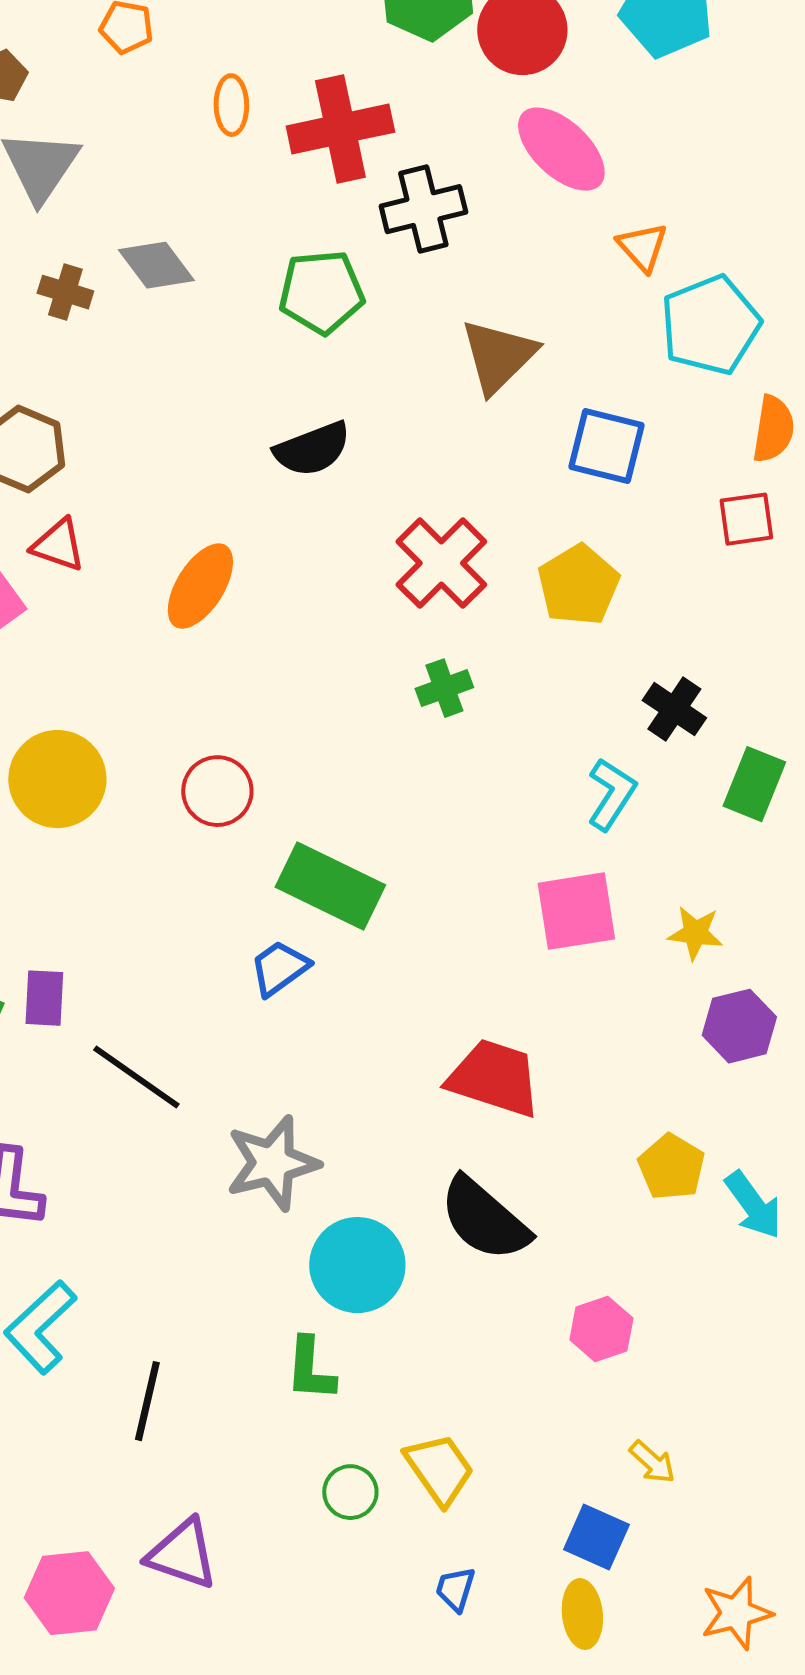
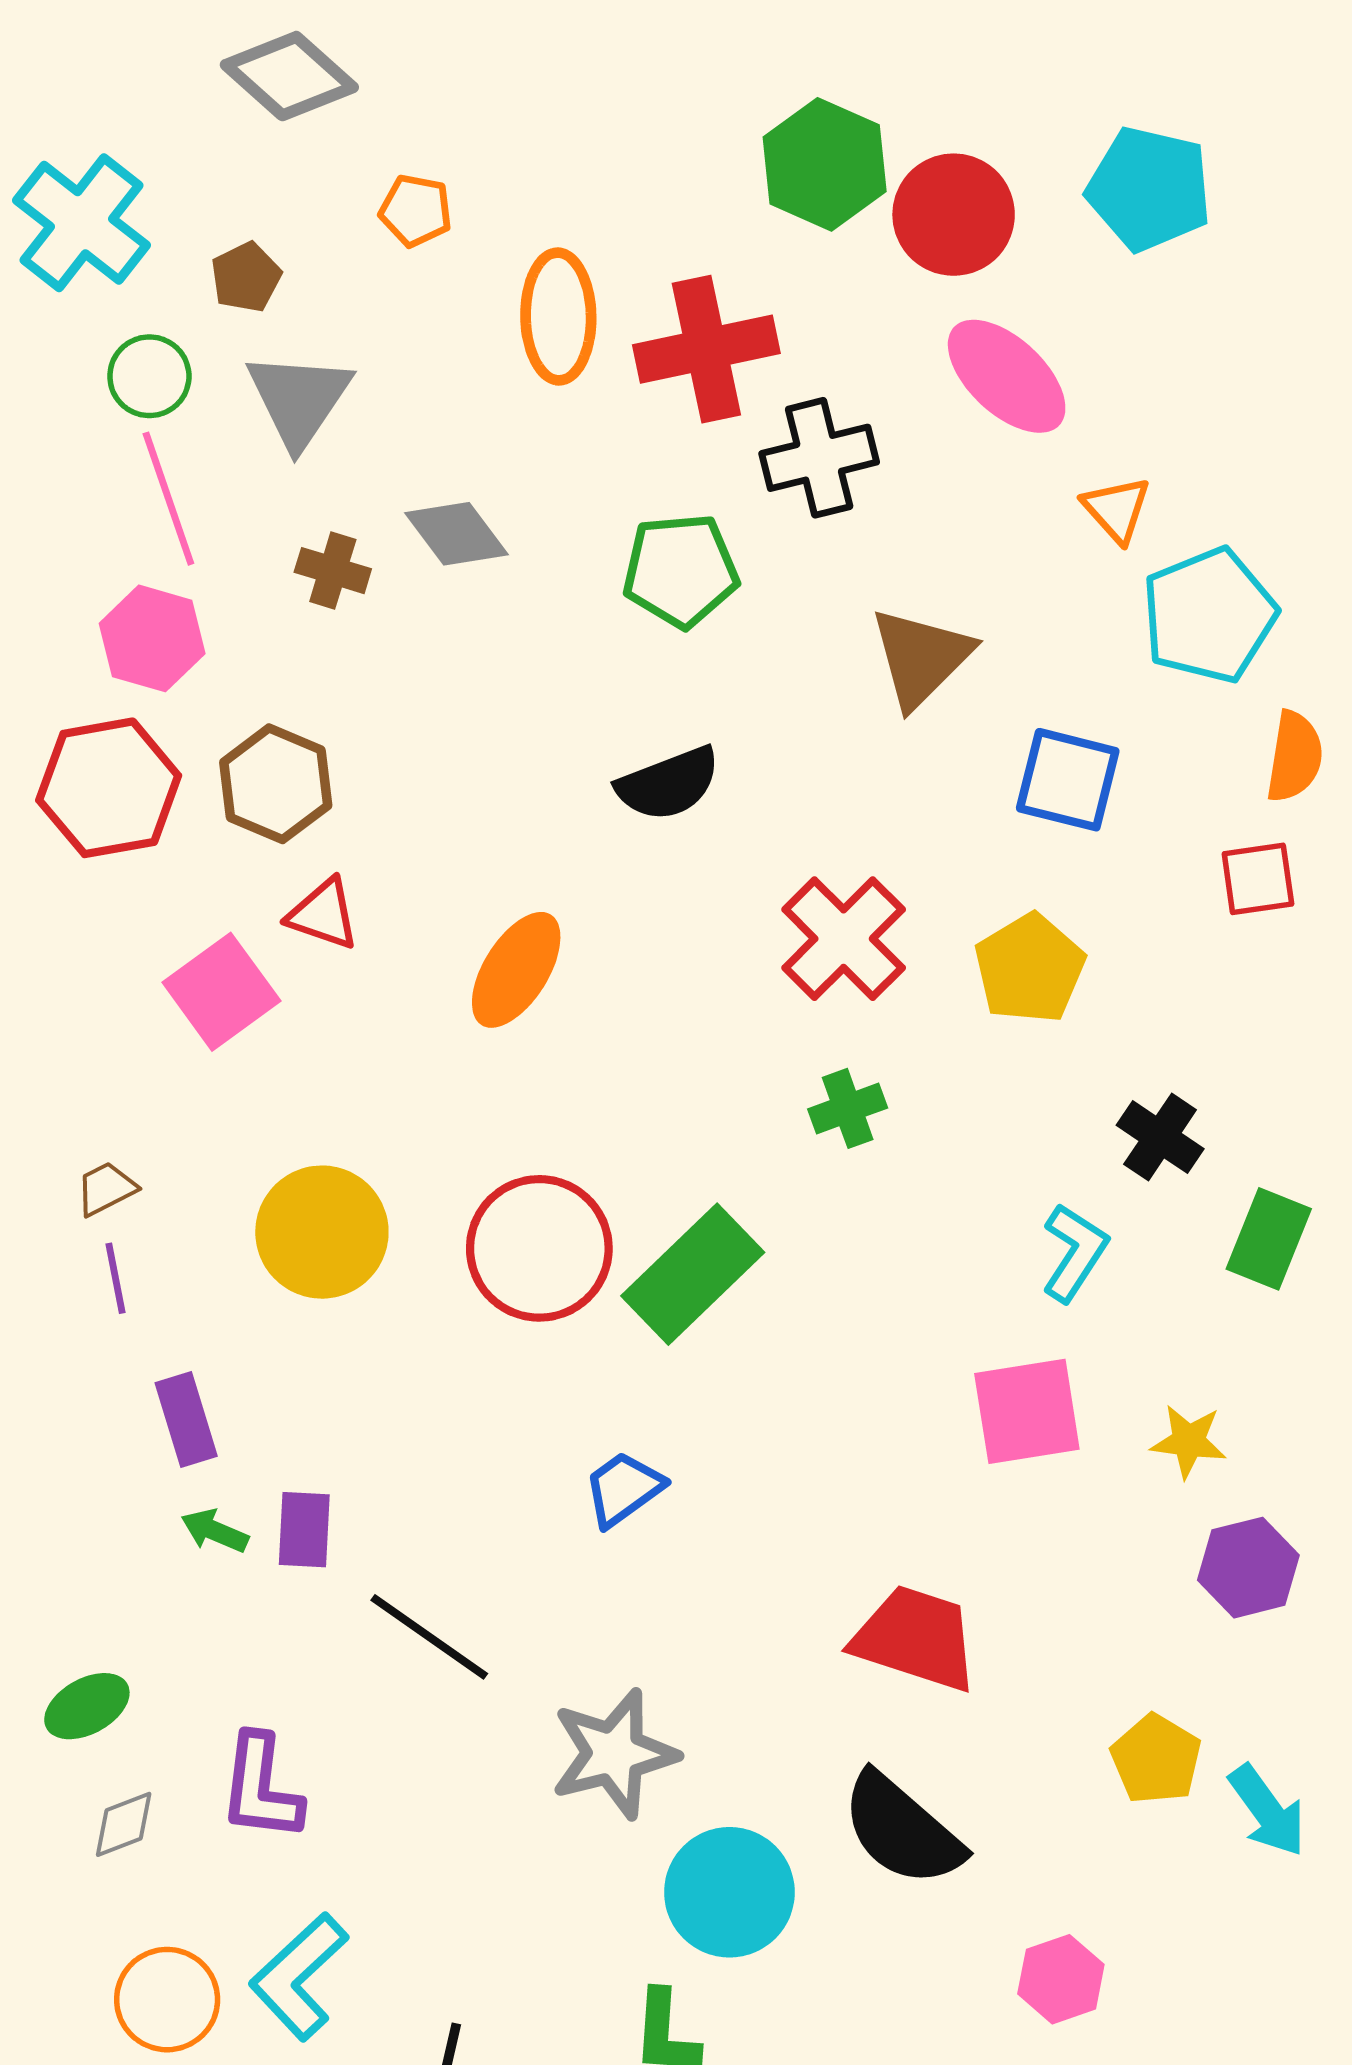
orange ellipse: (231, 105) -> (558, 317), size x1.6
red circle: (217, 791) -> (539, 1248), size x1.5
green rectangle: (330, 886) -> (693, 1274), moved, turned -70

